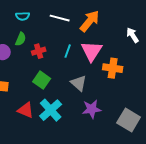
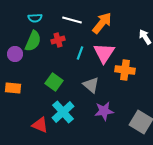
green semicircle: (21, 39) -> (33, 41), size x1.5
red cross: (39, 51) -> (58, 40), moved
red triangle: (26, 110) -> (40, 125), moved

